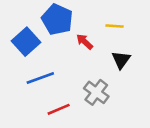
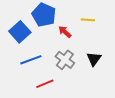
black triangle: (121, 60) -> (94, 59), moved
gray cross: (96, 92) -> (65, 60), moved

